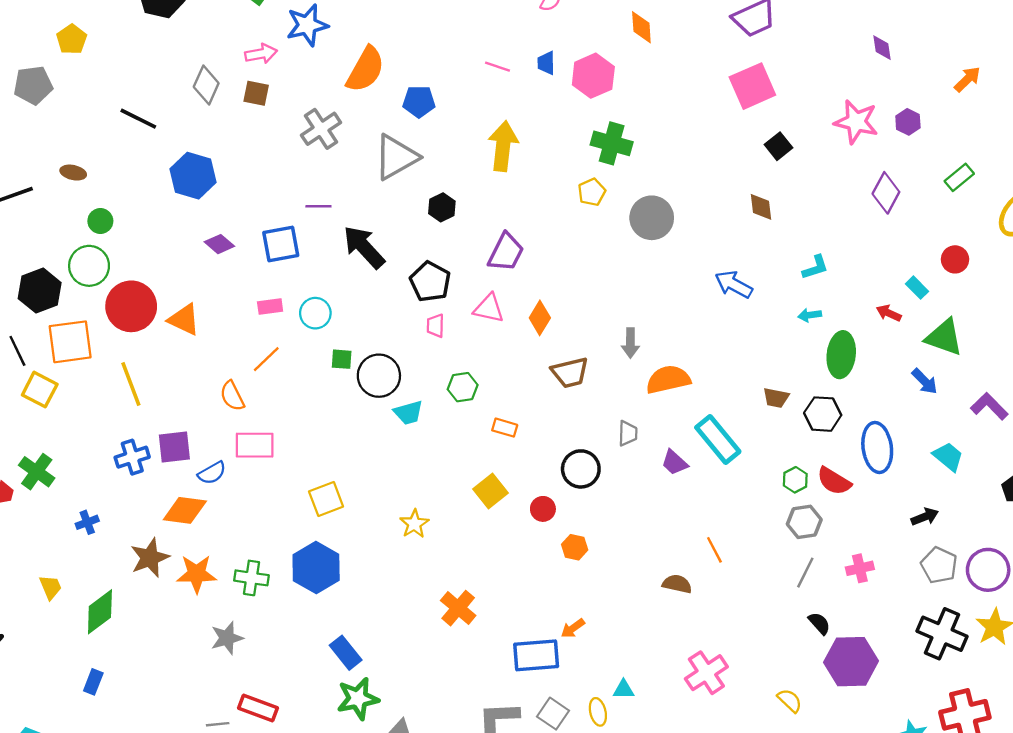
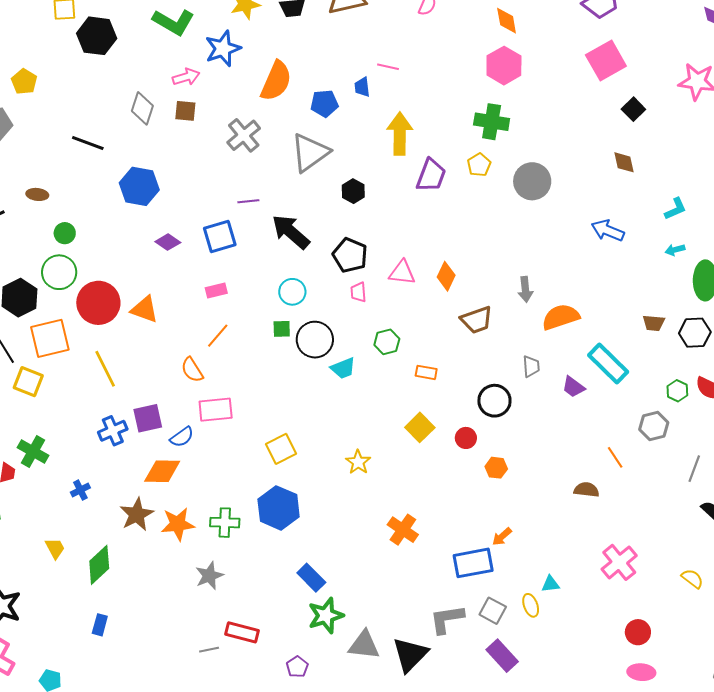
blue trapezoid: (546, 63) -> (362, 87), moved
pink hexagon: (593, 76) -> (504, 66), moved
purple trapezoid: (506, 252) -> (431, 175), moved
cyan circle: (315, 313) -> (292, 292), moved
gray hexagon: (804, 522) -> (654, 426), moved

